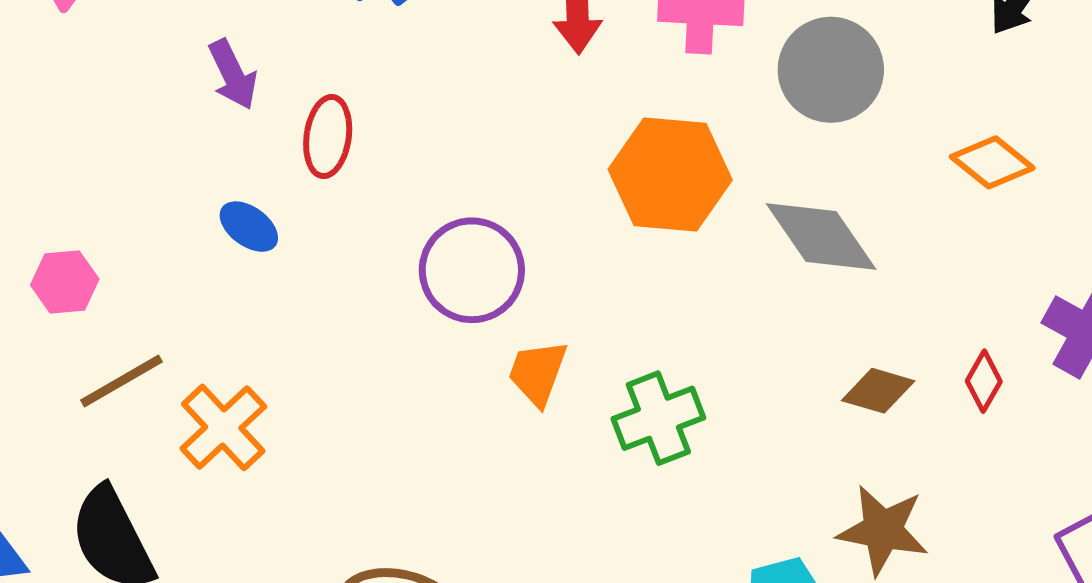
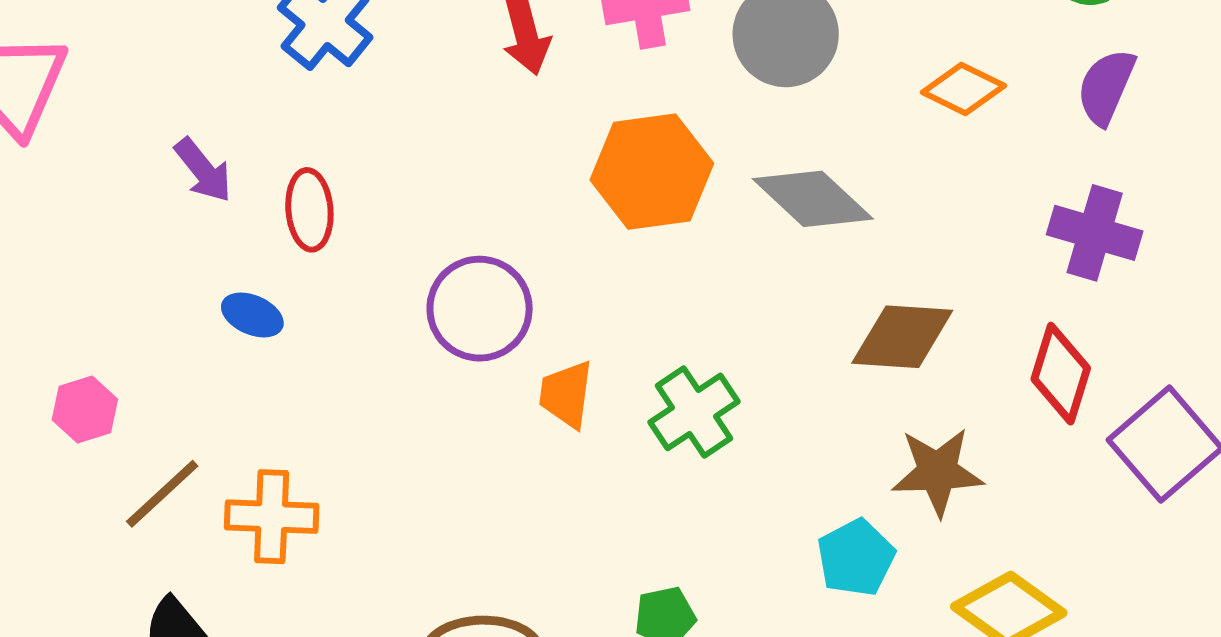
red diamond: (984, 381) -> (1061, 374), moved, size x1.6
brown diamond: (878, 391) -> (902, 337), size x1.5
orange cross: (223, 427) -> (272, 517), turned -32

